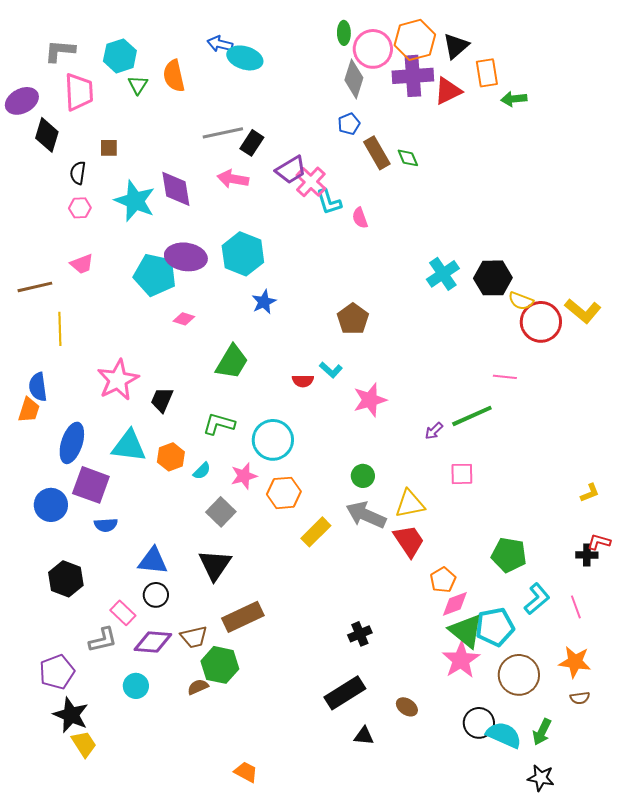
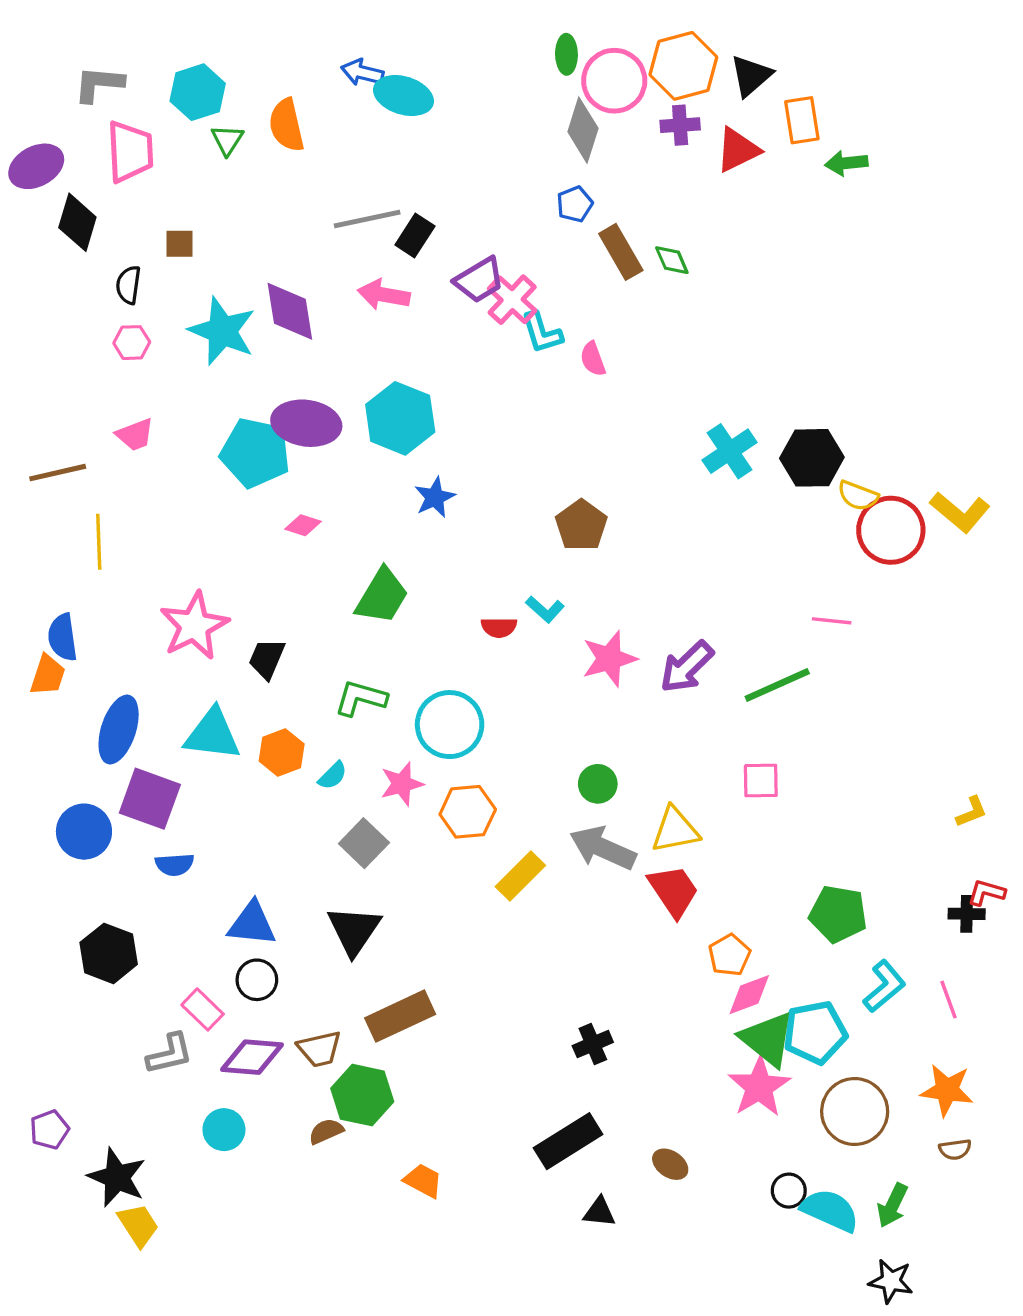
purple cross: (413, 76) -> (680, 125), size x0.6
purple arrow: (434, 431) -> (687, 667), moved, size x1.8
purple pentagon: (57, 672) -> (49, 1130), moved, size x0.7
black circle: (479, 723) -> (789, 1191), size x0.7
orange trapezoid: (246, 772) -> (423, 1181), moved

